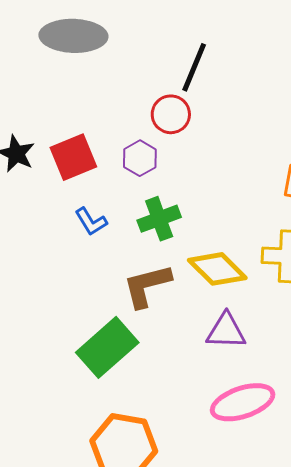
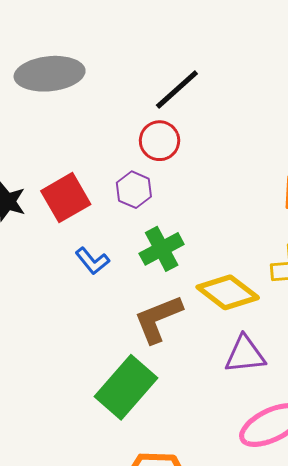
black line: (194, 67) -> (177, 90), turned 33

